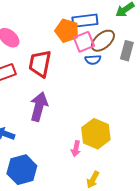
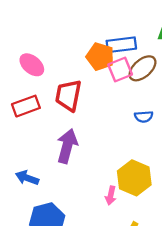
blue semicircle: (93, 60) -> (144, 117), moved

